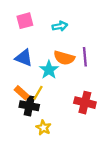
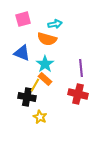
purple line: (85, 57) -> (81, 68), moved
orange semicircle: (64, 58) -> (47, 39), moved
orange rectangle: (22, 93) -> (45, 79), moved

